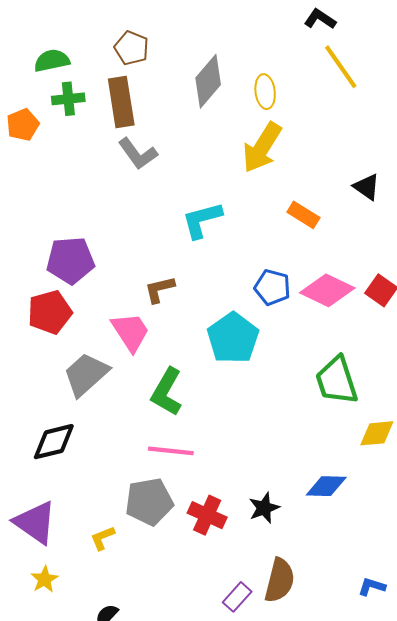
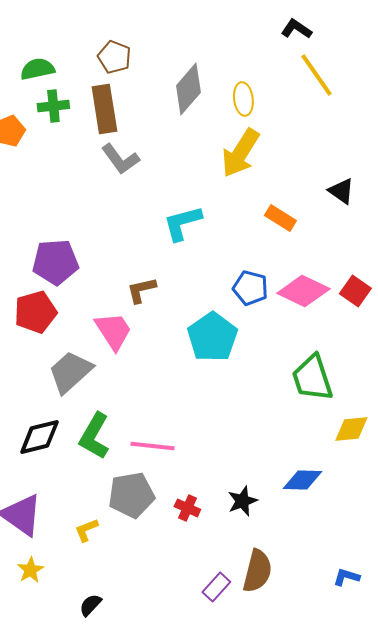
green L-shape: (167, 392) -> (94, 436), moved
red cross: (207, 515) -> (187, 508), size x0.7

